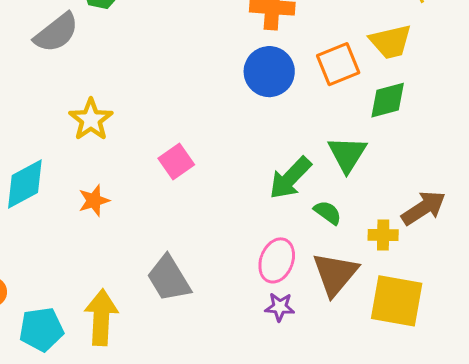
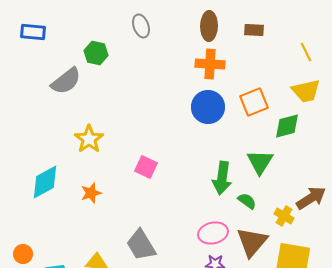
yellow trapezoid: (391, 42) -> (306, 91), moved
pink square: (176, 162) -> (146, 167), turned -30
green arrow: (290, 178) -> (222, 178), turned -36
yellow cross: (383, 235) -> (284, 216), turned 30
pink ellipse: (277, 260) -> (213, 233), turned 56

